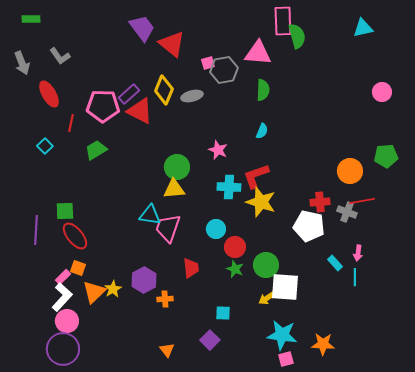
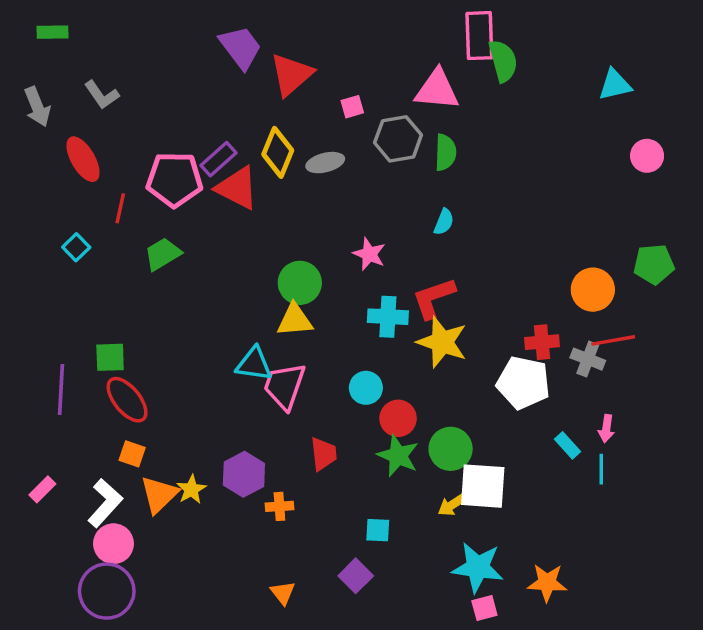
cyan triangle: (363, 28) -> (615, 85), moved
red triangle: (172, 44) -> (291, 74), turned 40
gray hexagon: (224, 70) -> (398, 139), moved
green star: (235, 269) -> (398, 456), size x1.4
pink rectangle: (63, 277) -> (42, 489), moved

